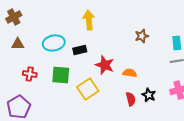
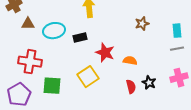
brown triangle: (18, 44) -> (28, 24), moved
red cross: (30, 74) -> (30, 62), size x1.6
green square: (61, 75) -> (52, 86), moved

